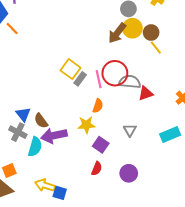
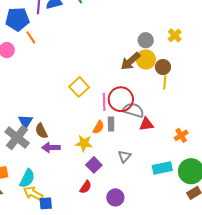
yellow line: (156, 48) -> (165, 82), turned 32
gray rectangle: (80, 79) -> (111, 124), moved, turned -48
gray cross: (18, 132) -> (17, 137), size x1.4
purple arrow: (54, 136) -> (51, 148), size x0.7
cyan semicircle: (35, 147) -> (27, 178), moved
blue square: (60, 193) -> (46, 203), turned -32

